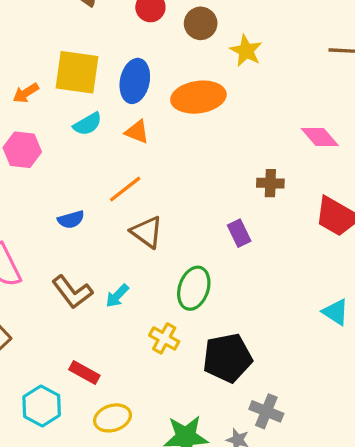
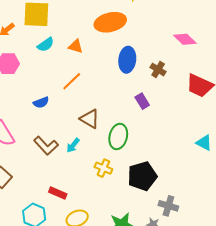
blue ellipse: (135, 81) -> (127, 60), moved
brown cross: (270, 183) -> (158, 70), turned 35
brown triangle: (147, 232) -> (90, 119), moved

